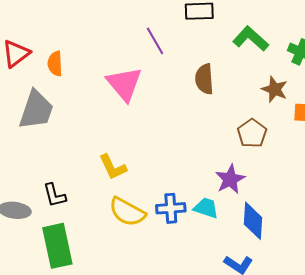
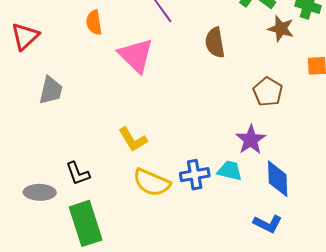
orange semicircle: (55, 64) -> (94, 22), moved
brown star: (275, 89) -> (281, 29), moved
gray trapezoid: (36, 110) -> (51, 90), size x0.7

